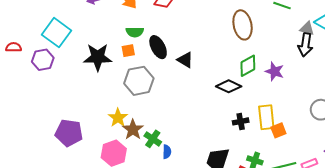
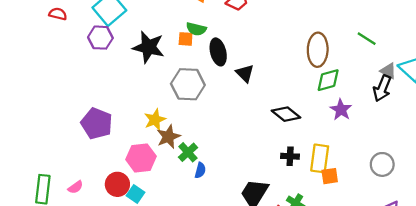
orange square: (128, 51) -> (186, 39), moved
purple hexagon: (43, 60) -> (100, 38), moved
green diamond: (248, 66) -> (328, 80), moved

